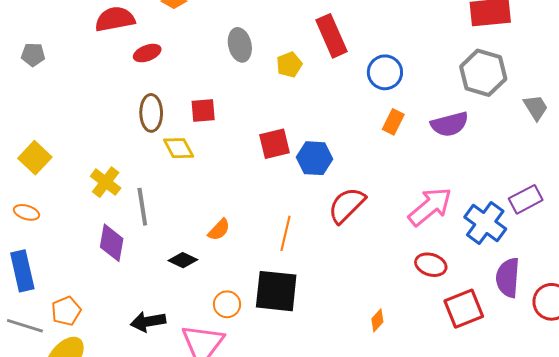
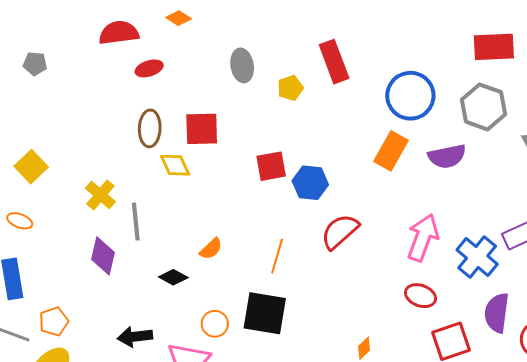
blue circle: (385, 72) -> (410, 96), moved, size x1.4
red square: (203, 110) -> (202, 129), size x1.4
orange rectangle: (393, 122) -> (391, 151), size x1.5
pink arrow: (430, 207) -> (423, 238), turned -33

